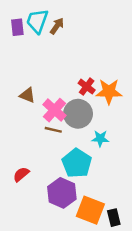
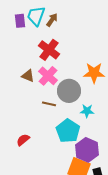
red cross: (87, 87) -> (49, 50), moved, size x1.5
pink cross: (55, 110) -> (48, 76), moved
purple hexagon: (62, 193) -> (87, 150), moved

